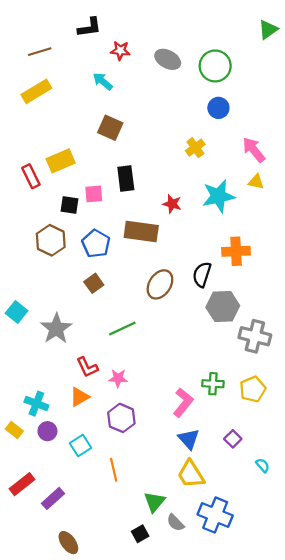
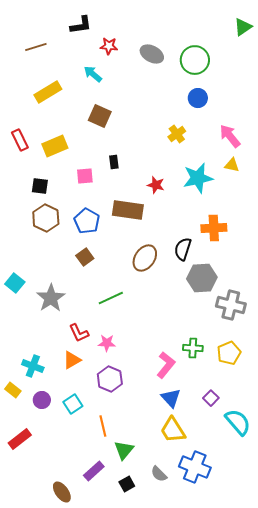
yellow rectangle: (36, 91) -> (48, 92), moved
red rectangle: (31, 176) -> (20, 140), moved
black rectangle: (126, 178) -> (114, 162), size x0.6
black square: (70, 205) -> (40, 186), moved
purple circle: (47, 431) -> (42, 400), moved
cyan semicircle: (263, 465) -> (238, 422), size x2.0
purple rectangle: (53, 498) -> (94, 471), moved
green triangle: (154, 502) -> (124, 450), moved

